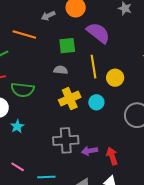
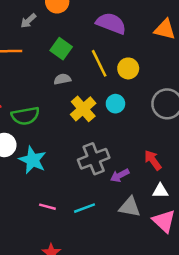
purple semicircle: (98, 33) -> (111, 23), moved
green square: (67, 46) -> (61, 49), turned -30
cyan star: (17, 126) -> (33, 160), size x1.6
purple arrow: (90, 151) -> (120, 175), moved

